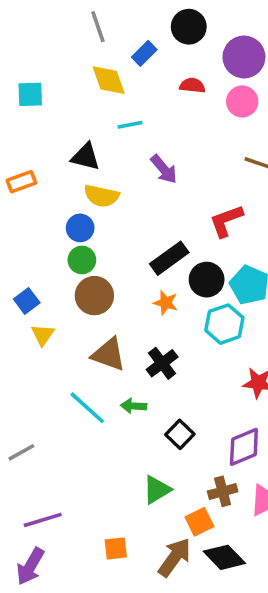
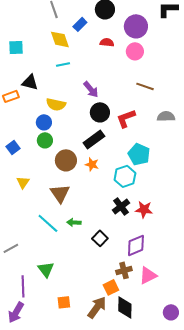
cyan line: (130, 125) -> (63, 64), moved
black triangle: (85, 157) -> (30, 82), moved
black circle: (207, 280) -> (100, 112), moved
brown circle: (94, 296) -> (66, 160), moved
blue square: (27, 301) -> (13, 147), moved
brown triangle: (109, 354) -> (60, 193), turned 35
black cross: (162, 363) -> (121, 206), moved
green triangle: (157, 490) -> (46, 269), moved, turned -36
purple line: (43, 520) -> (23, 286), turned -75
black diamond: (224, 557) -> (125, 307), turned 45

